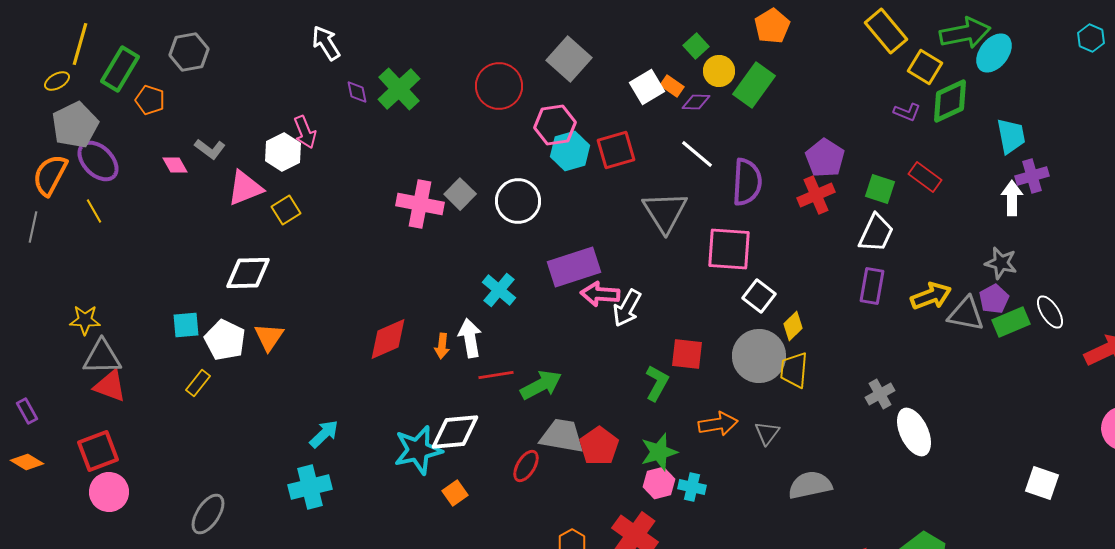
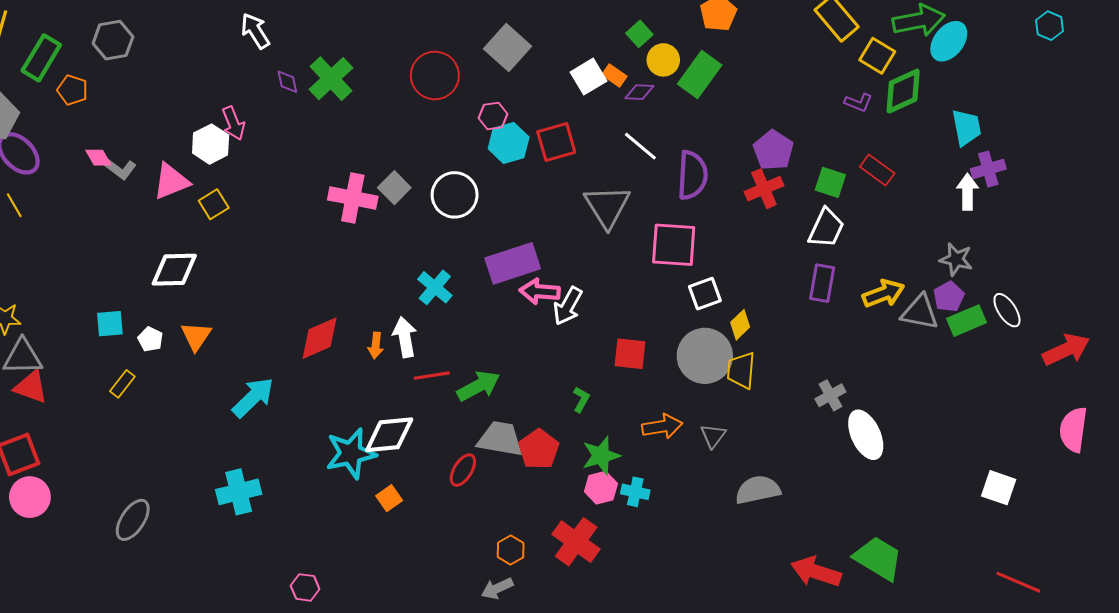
pink hexagon: (555, 125) -> (493, 116), size x0.7
gray L-shape: (210, 149) -> (120, 169), moved
white square: (759, 296) -> (705, 294), turned 32
white pentagon: (225, 340) -> (150, 339), size x0.6
green L-shape: (657, 383) -> (581, 399), moved, size x0.7
cyan arrow: (324, 434) -> (253, 397), moved, size x1.4

